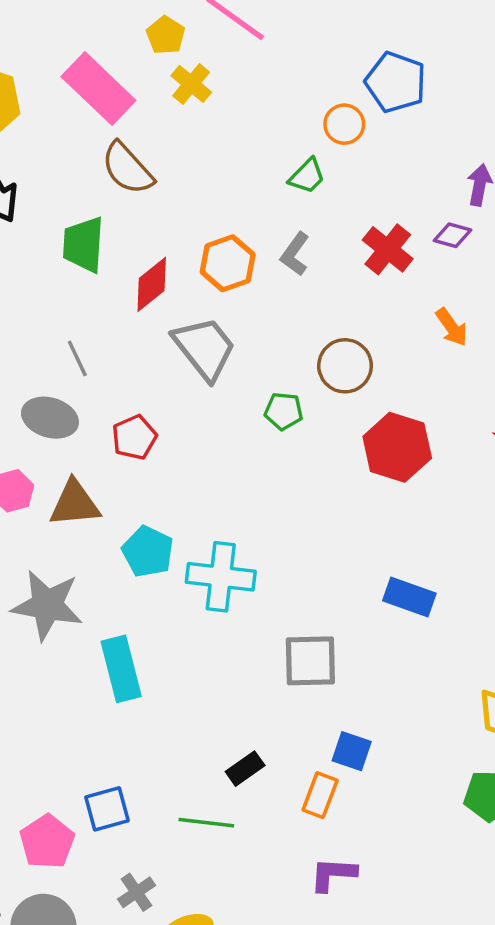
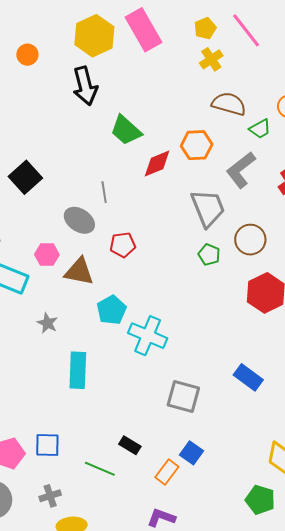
pink rectangle: (98, 89) -> (143, 30), moved
brown semicircle: (127, 168) -> (229, 104), moved, turned 132
green trapezoid: (83, 245) -> (126, 130), turned -68
gray L-shape: (295, 254) -> (241, 170), size x1.5
orange hexagon: (228, 263) -> (197, 145), moved
gray trapezoid: (204, 348) -> (208, 208), moved
gray star: (47, 605) -> (47, 323), size x0.5
black rectangle: (245, 769) -> (130, 445), turned 50

